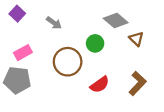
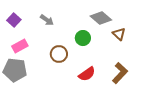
purple square: (17, 14) -> (14, 20), moved
brown circle: (68, 62) -> (59, 54), size x0.7

